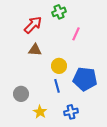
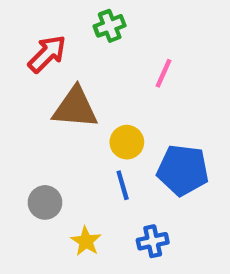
green cross: (59, 12) -> (110, 26), moved
red arrow: (33, 25) -> (47, 54), moved
brown triangle: (35, 50) -> (75, 108), size x1.6

